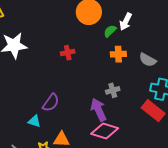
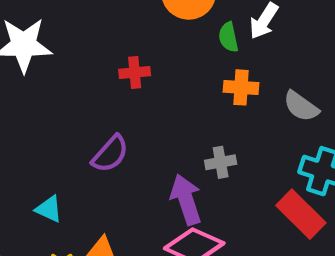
green semicircle: (110, 31) -> (228, 37), turned -64
purple semicircle: (51, 103) -> (110, 154), moved

